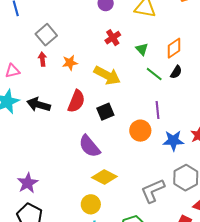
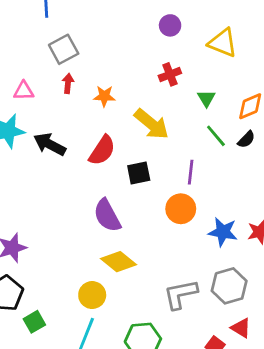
gray square: (46, 35) -> (64, 49), moved
purple line: (157, 110) -> (191, 172), moved

